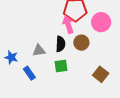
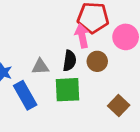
green square: (61, 66) -> (67, 90), size x1.5
blue rectangle: (29, 73) -> (25, 95), size x1.5

